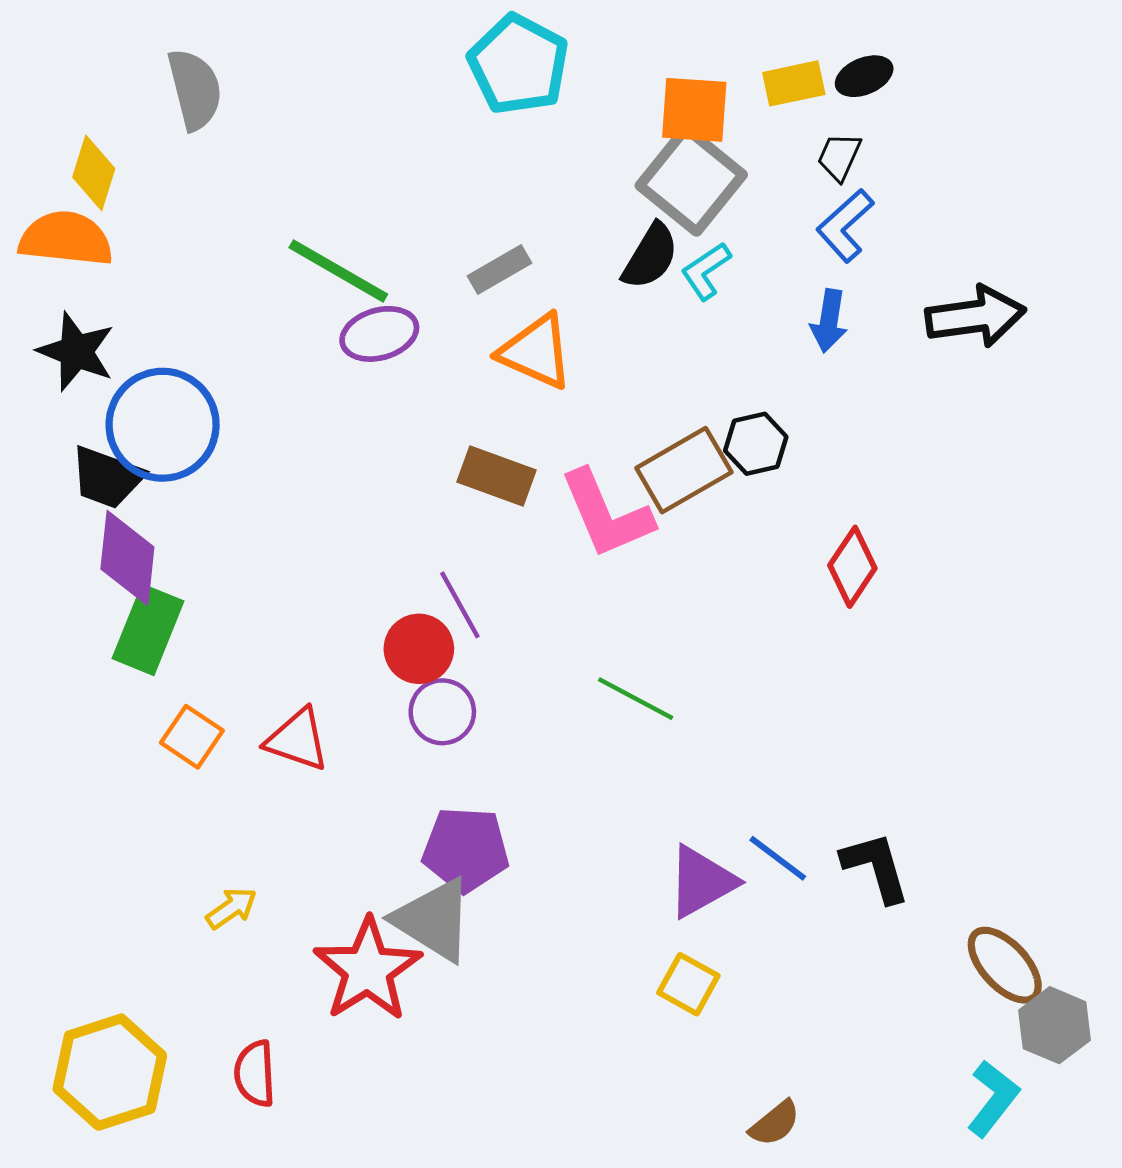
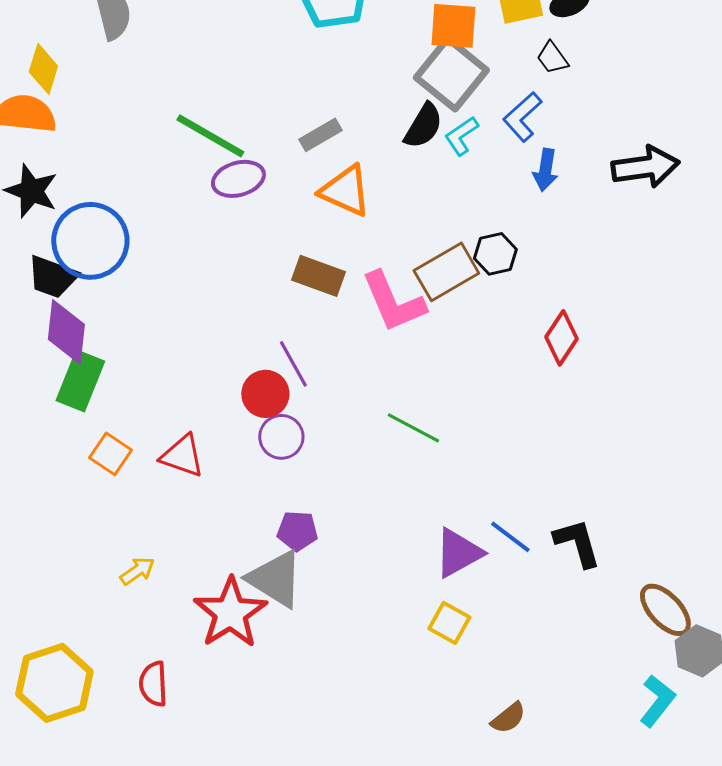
black trapezoid: (839, 157) -> (552, 58), turned -60
blue L-shape: (845, 226) -> (522, 117), moved
purple pentagon: (466, 849) -> (297, 531), size x0.7

